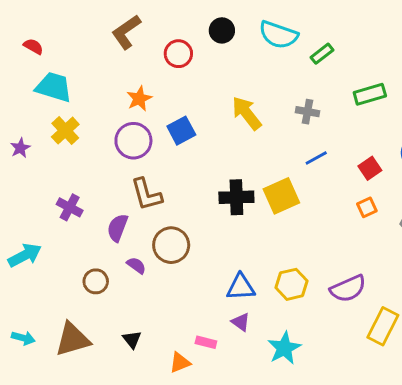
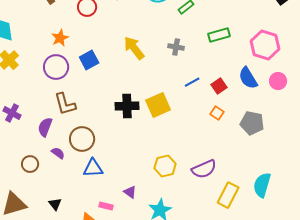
blue line: (316, 158) -> (192, 82), moved
orange square: (367, 207) -> (217, 113), turned -32
blue triangle: (241, 287) -> (93, 168), moved

